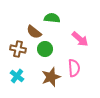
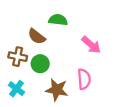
green circle: (45, 49) -> (40, 64), moved
brown star: (51, 77) -> (57, 90), turned 30

